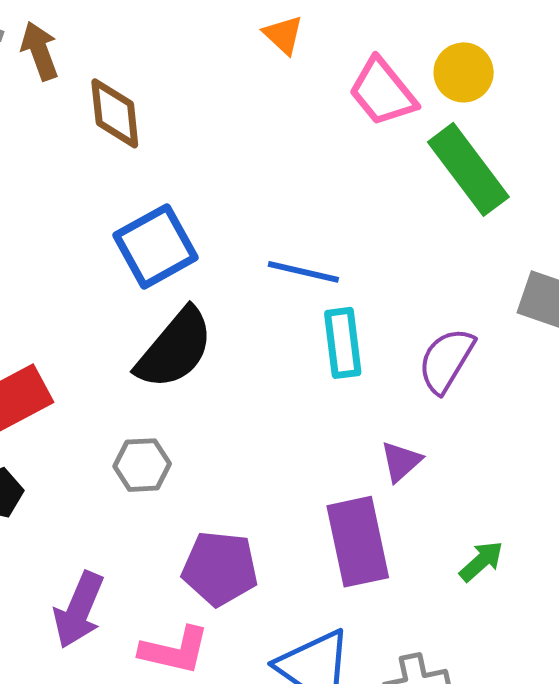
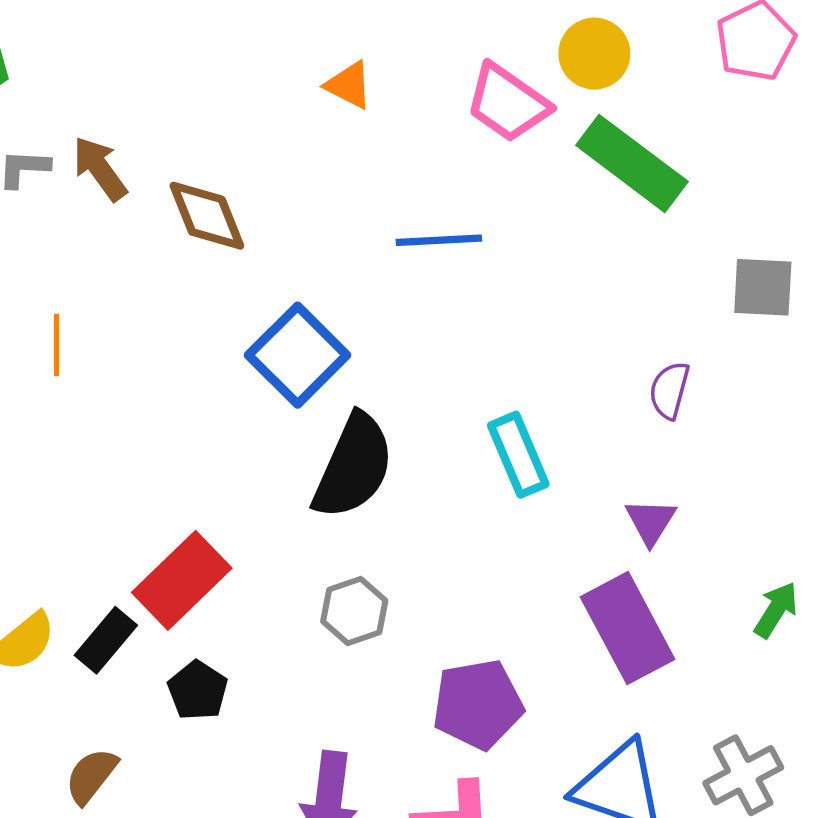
orange triangle: (283, 35) -> (349, 85), moved
blue line: (303, 272) -> (439, 240), moved
cyan rectangle: (343, 343) -> (518, 455), moved
purple semicircle: (446, 360) -> (669, 390), size x0.7

